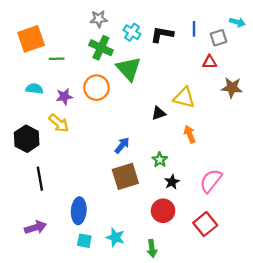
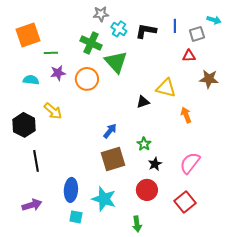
gray star: (99, 19) -> (101, 14), moved
purple star: (64, 97) -> (58, 73), moved
orange arrow: (190, 134) -> (186, 115), moved
cyan star: (115, 237) -> (104, 199), moved, size x1.4

